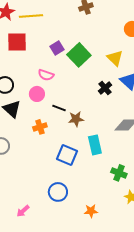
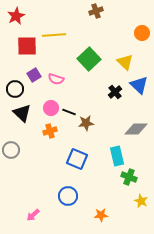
yellow line: (31, 16) -> (54, 35), moved
purple square: (57, 48) -> (34, 75), moved
pink circle: (37, 94) -> (51, 108), moved
cyan rectangle: (95, 145) -> (117, 156), moved

